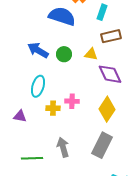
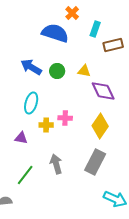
brown rectangle: (111, 36) -> (113, 45), moved
purple triangle: (20, 116) -> (21, 138), moved
green line: (32, 158) -> (25, 175), turned -50

